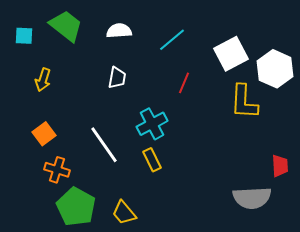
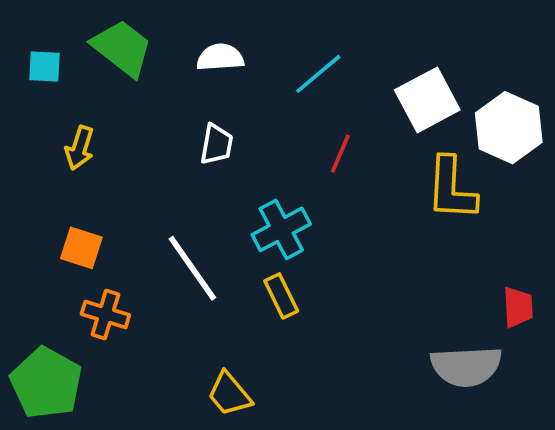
orange square: (44, 134) -> (81, 248), turned -35
green pentagon: (76, 207) -> (46, 383), moved

